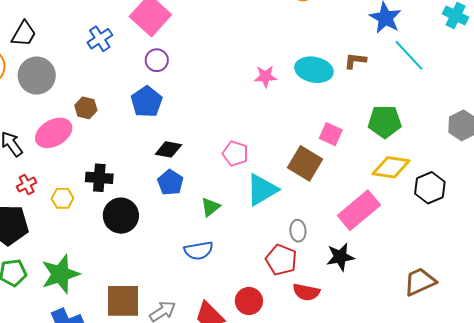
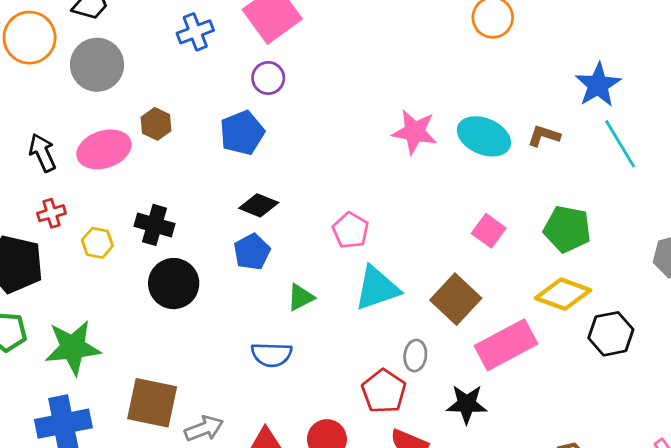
pink star: (265, 76) -> (415, 132), size x1.4
brown square: (305, 163) -> (456, 299), moved

